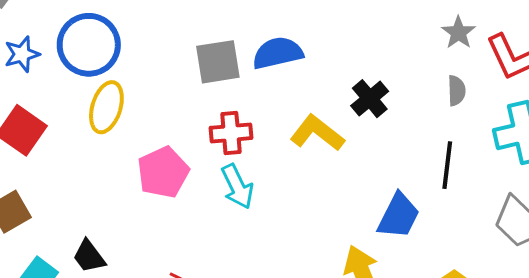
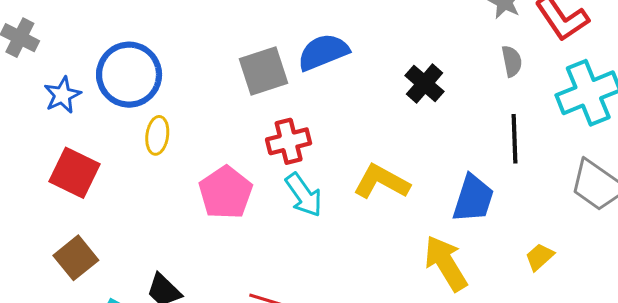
yellow ellipse: (106, 107) -> (157, 135), size x0.7
yellow L-shape: (317, 133) -> (381, 182), moved

